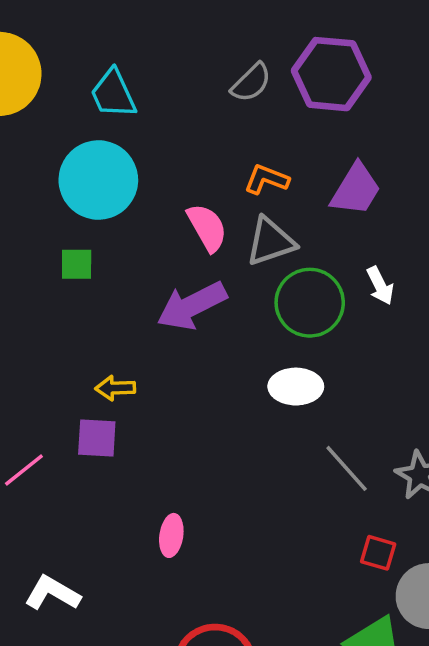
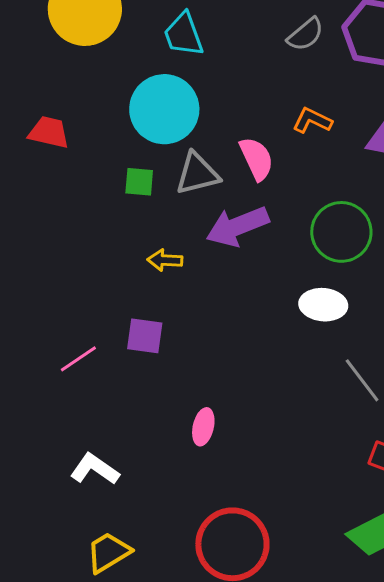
gray triangle: (271, 242) -> (197, 174), moved
yellow arrow: (115, 388) -> (165, 260), moved

